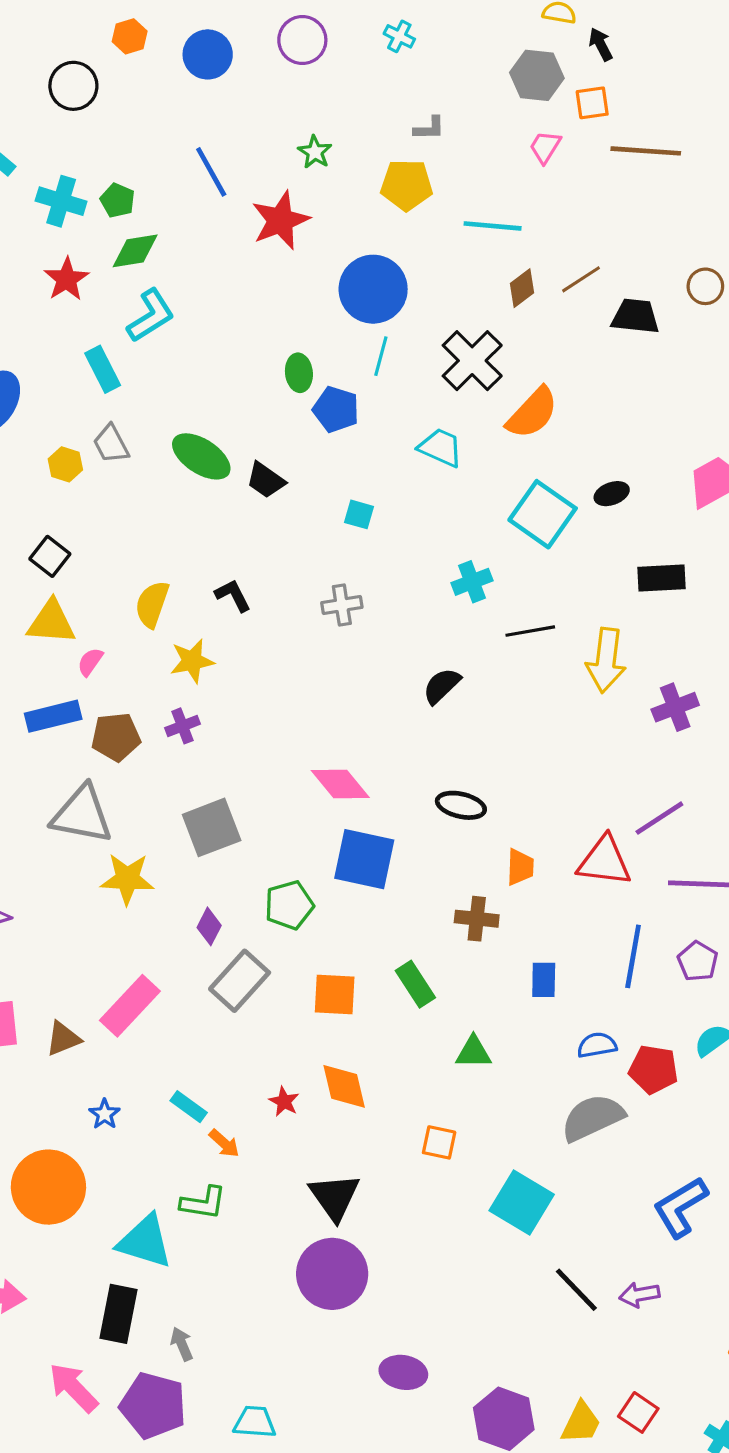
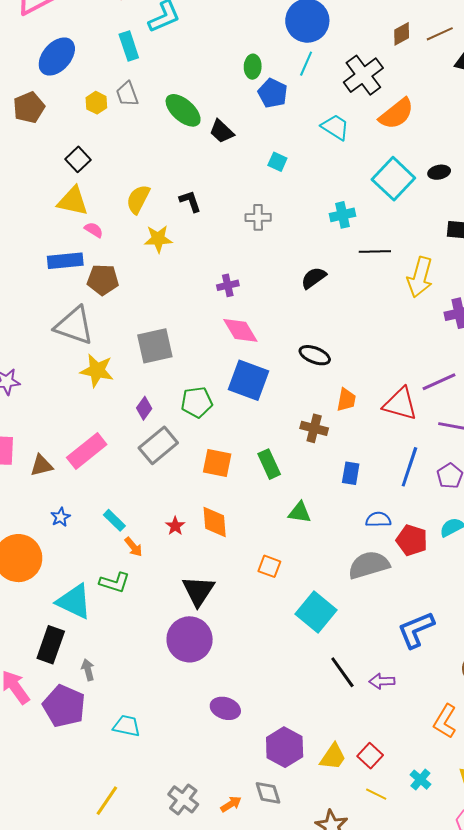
pink semicircle: (90, 662) -> (94, 230), turned 78
purple cross: (182, 726) -> (228, 285), moved

